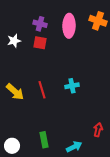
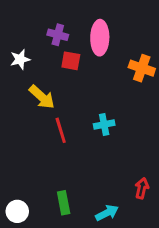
orange cross: (98, 21) -> (142, 68), moved
red square: (40, 43) -> (71, 61), moved
yellow arrow: (15, 92) -> (42, 97), moved

